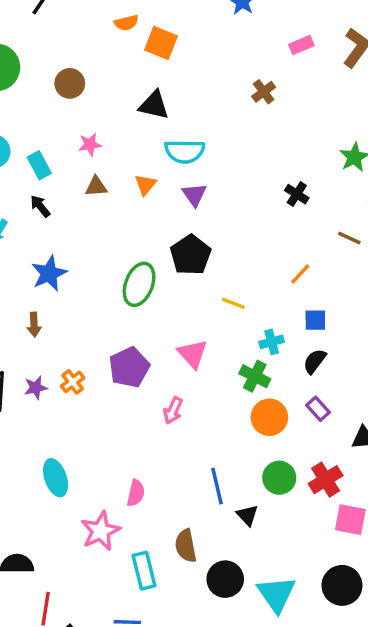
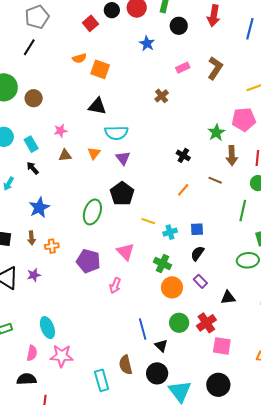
brown circle: (70, 83) -> (34, 98), moved
orange line: (300, 274) -> (183, 190), moved
cyan cross: (272, 342) -> (170, 232), moved
purple pentagon: (129, 367) -> (88, 261), turned -30
orange cross: (73, 382) -> (52, 246), moved, turned 32
pink semicircle: (136, 493) -> (32, 353), moved
pink star: (101, 531) -> (62, 356), moved, turned 30
black circle: (225, 579) -> (157, 373), moved

